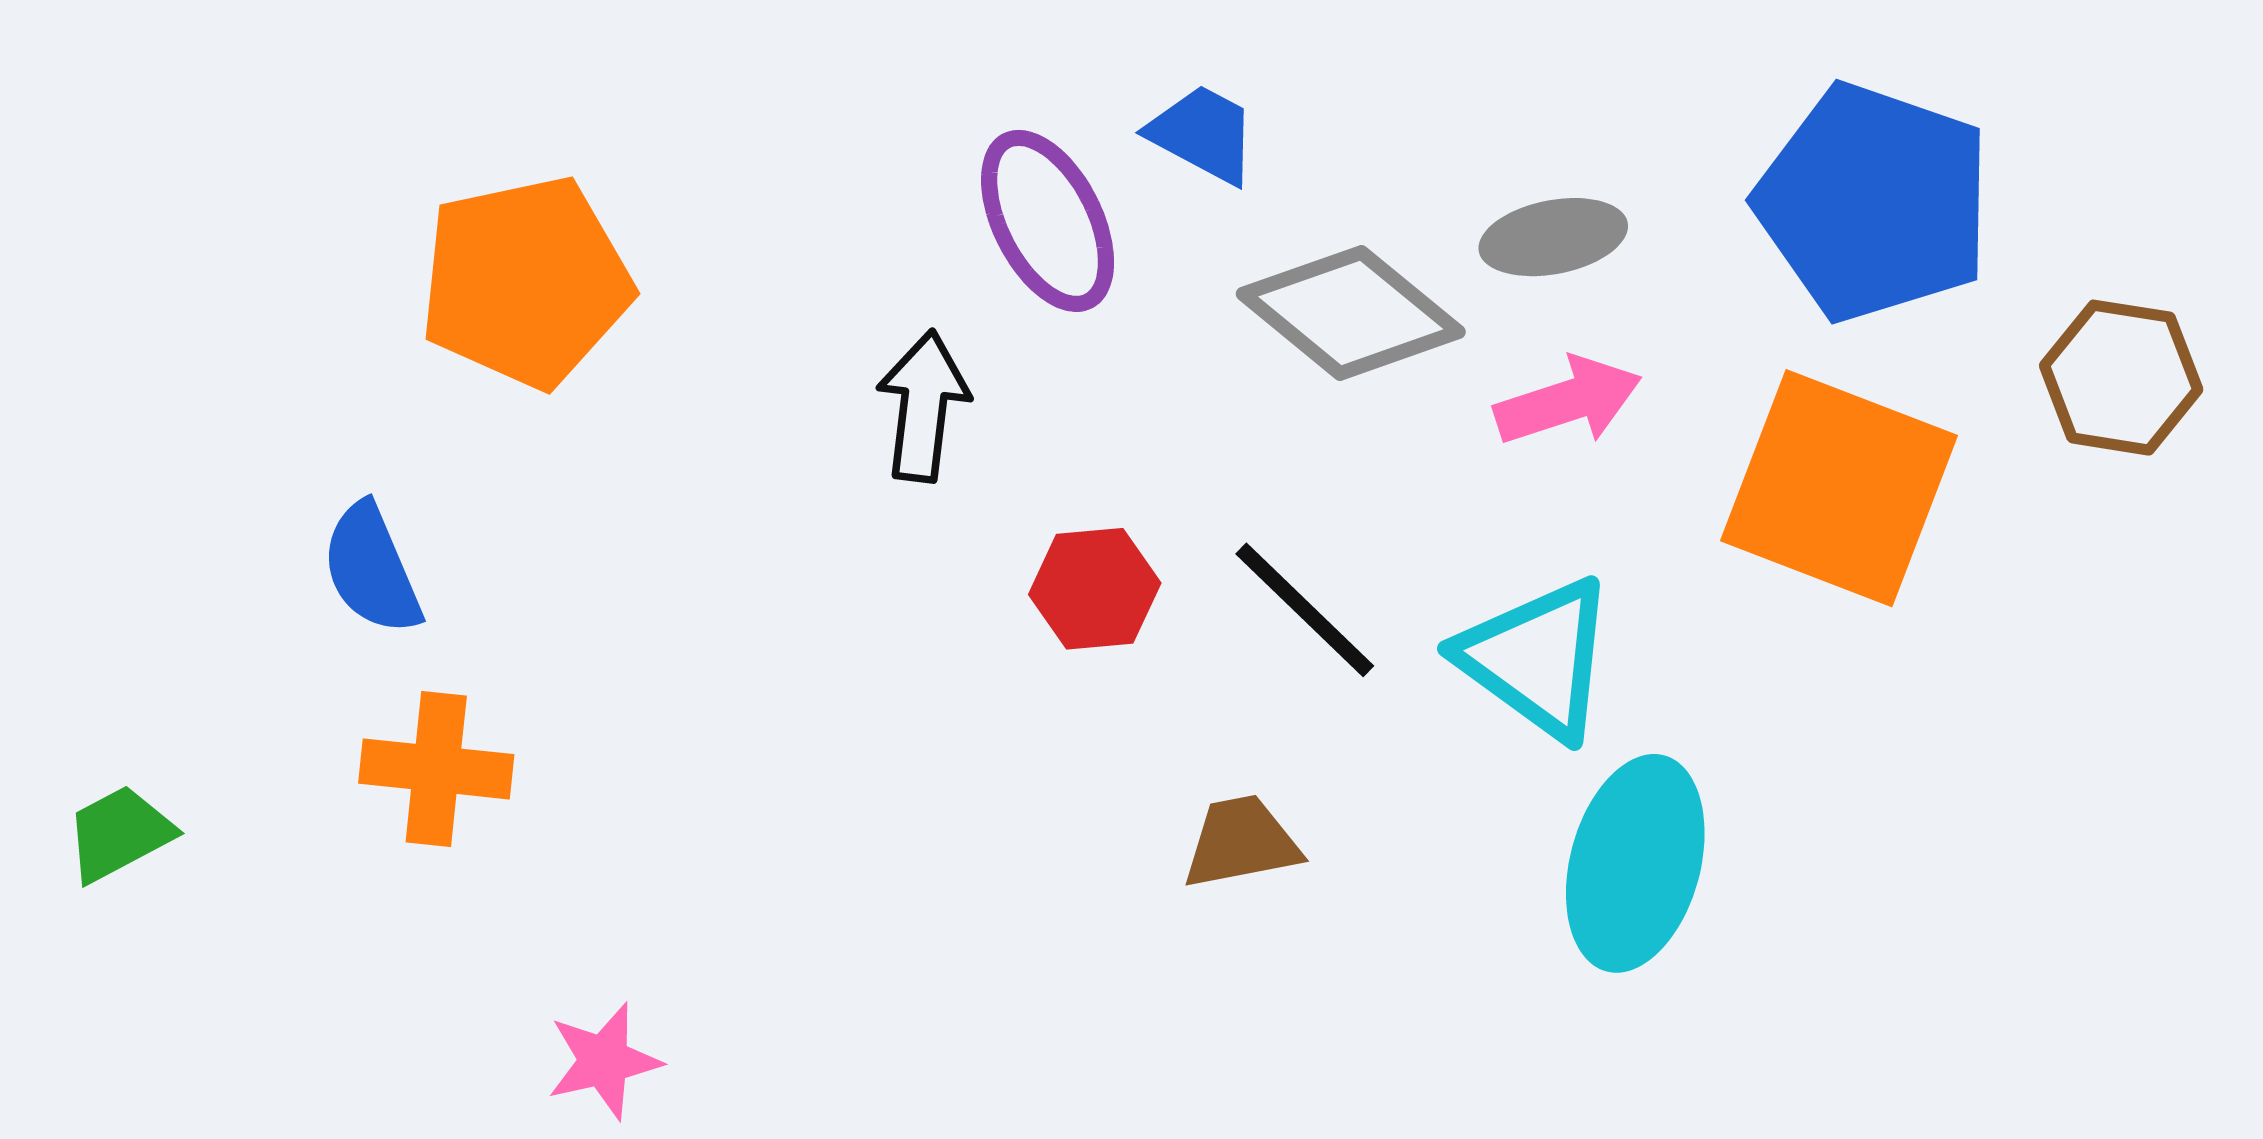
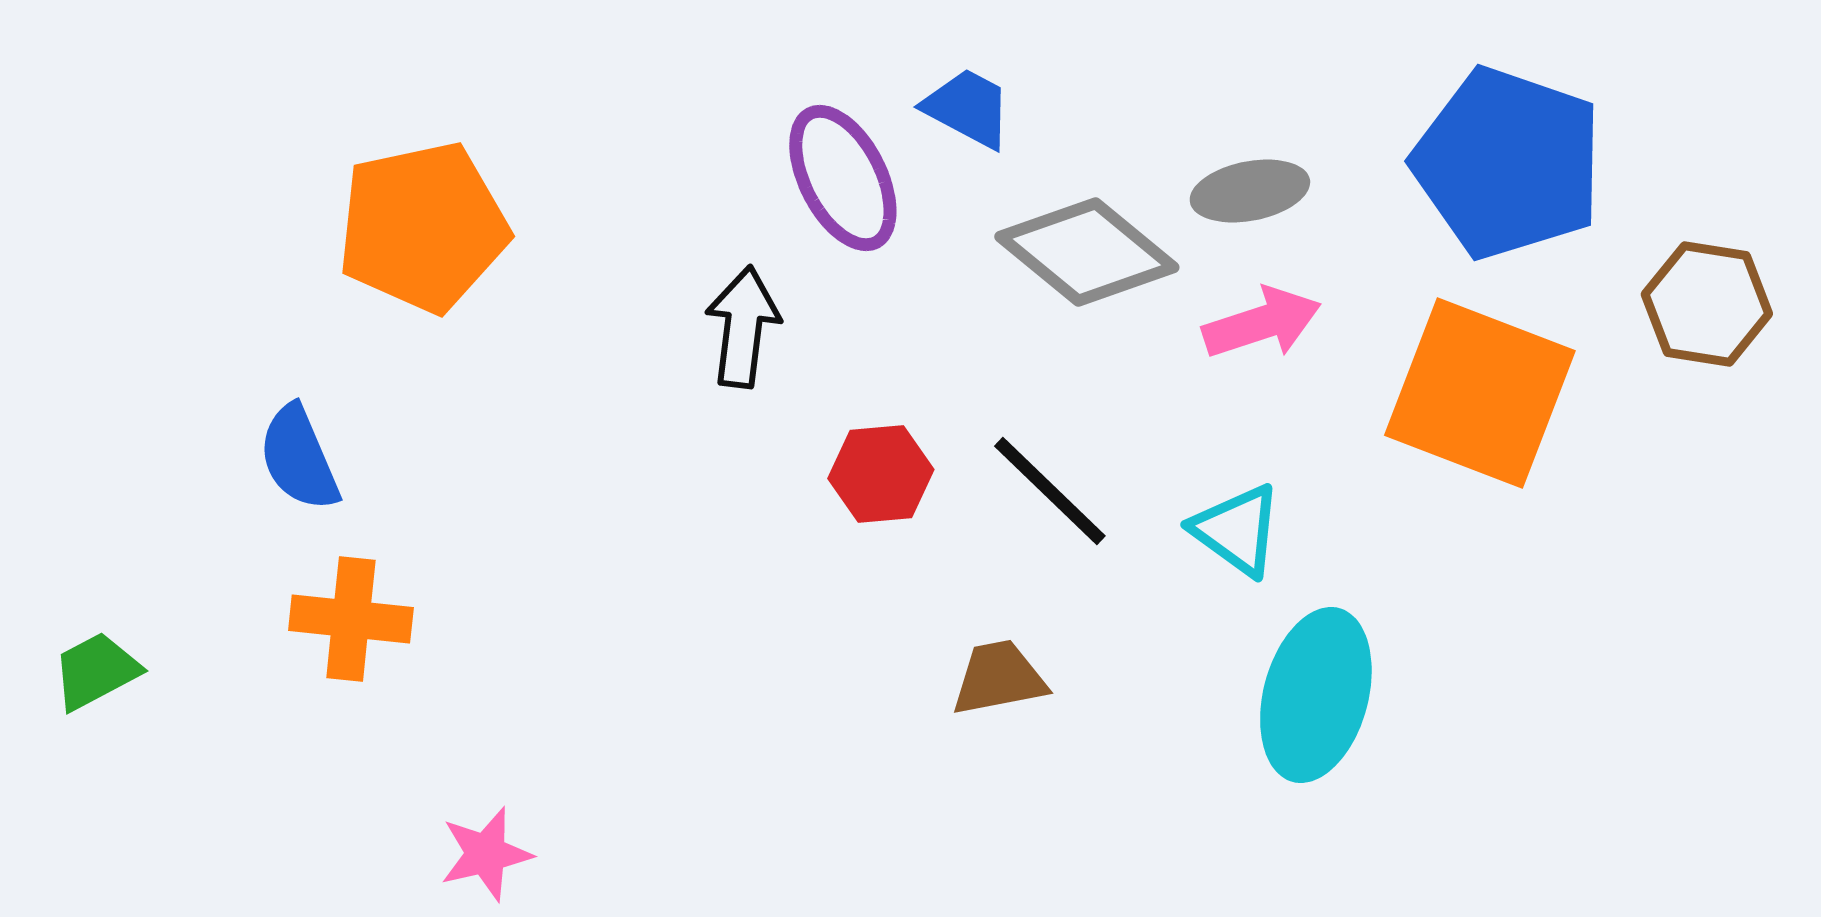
cyan triangle: (1537, 658) -> (1237, 530), size x0.7

